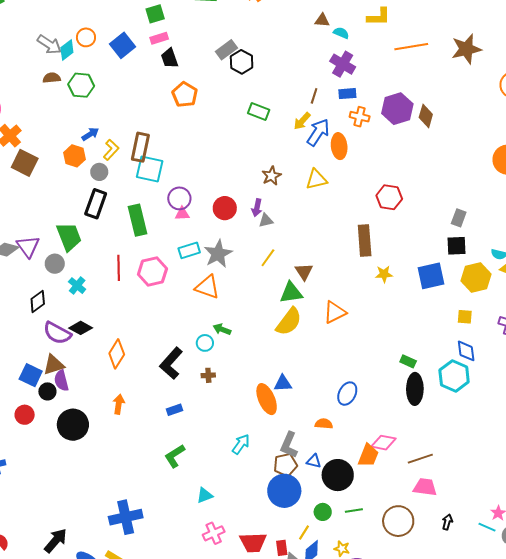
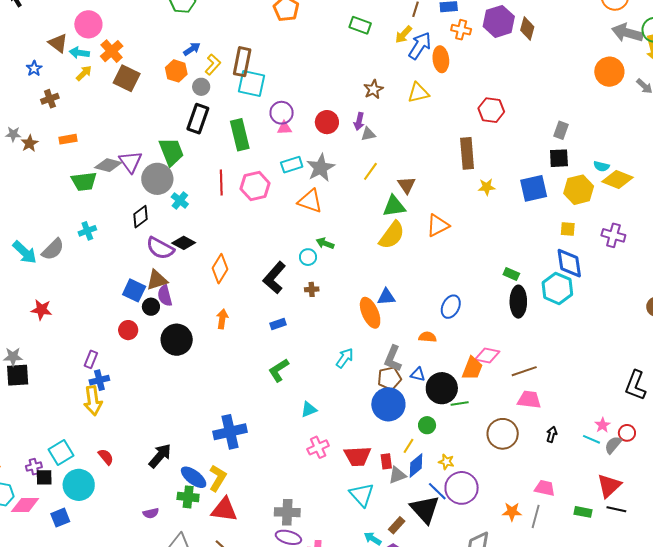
gray circle: (55, 264) -> (157, 179), size x1.6
blue diamond: (466, 351) -> (569, 263), size x1.4
green line: (354, 510) -> (460, 404), moved

